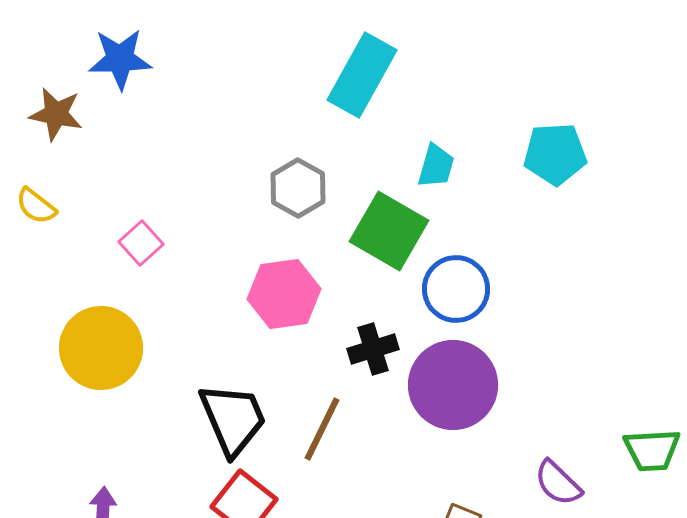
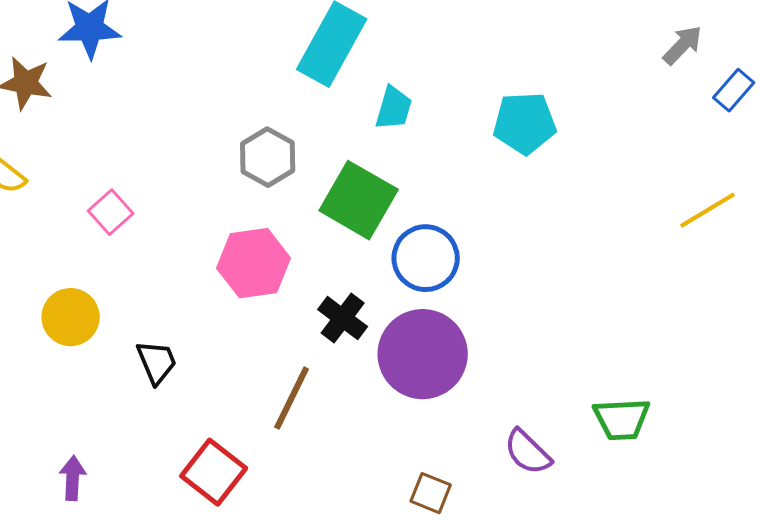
cyan trapezoid: (436, 166) -> (394, 108), moved
yellow circle: (101, 348) -> (71, 317), size x0.7
black cross: (373, 349) -> (343, 318), turned -36
black trapezoid: (233, 419) -> (157, 362), moved, size x0.6

